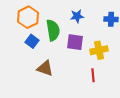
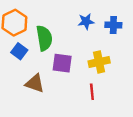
blue star: (77, 16) -> (86, 21), moved
purple square: (75, 42) -> (62, 63), moved

